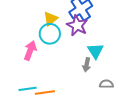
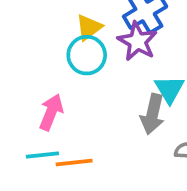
pink arrow: (30, 51) -> (51, 112), moved
gray arrow: (87, 65) -> (152, 114), size x1.5

